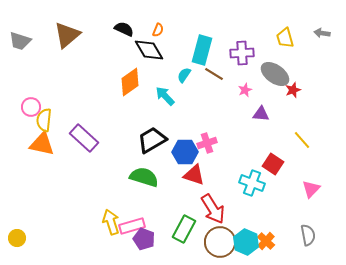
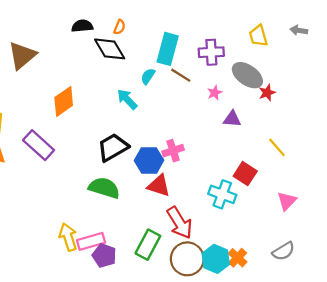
black semicircle: (124, 29) -> (82, 26), turned -30
brown triangle: (67, 35) -> (22, 55), moved
orange diamond: (130, 82) -> (64, 101), moved
gray semicircle: (308, 235) -> (283, 251), turned 70

